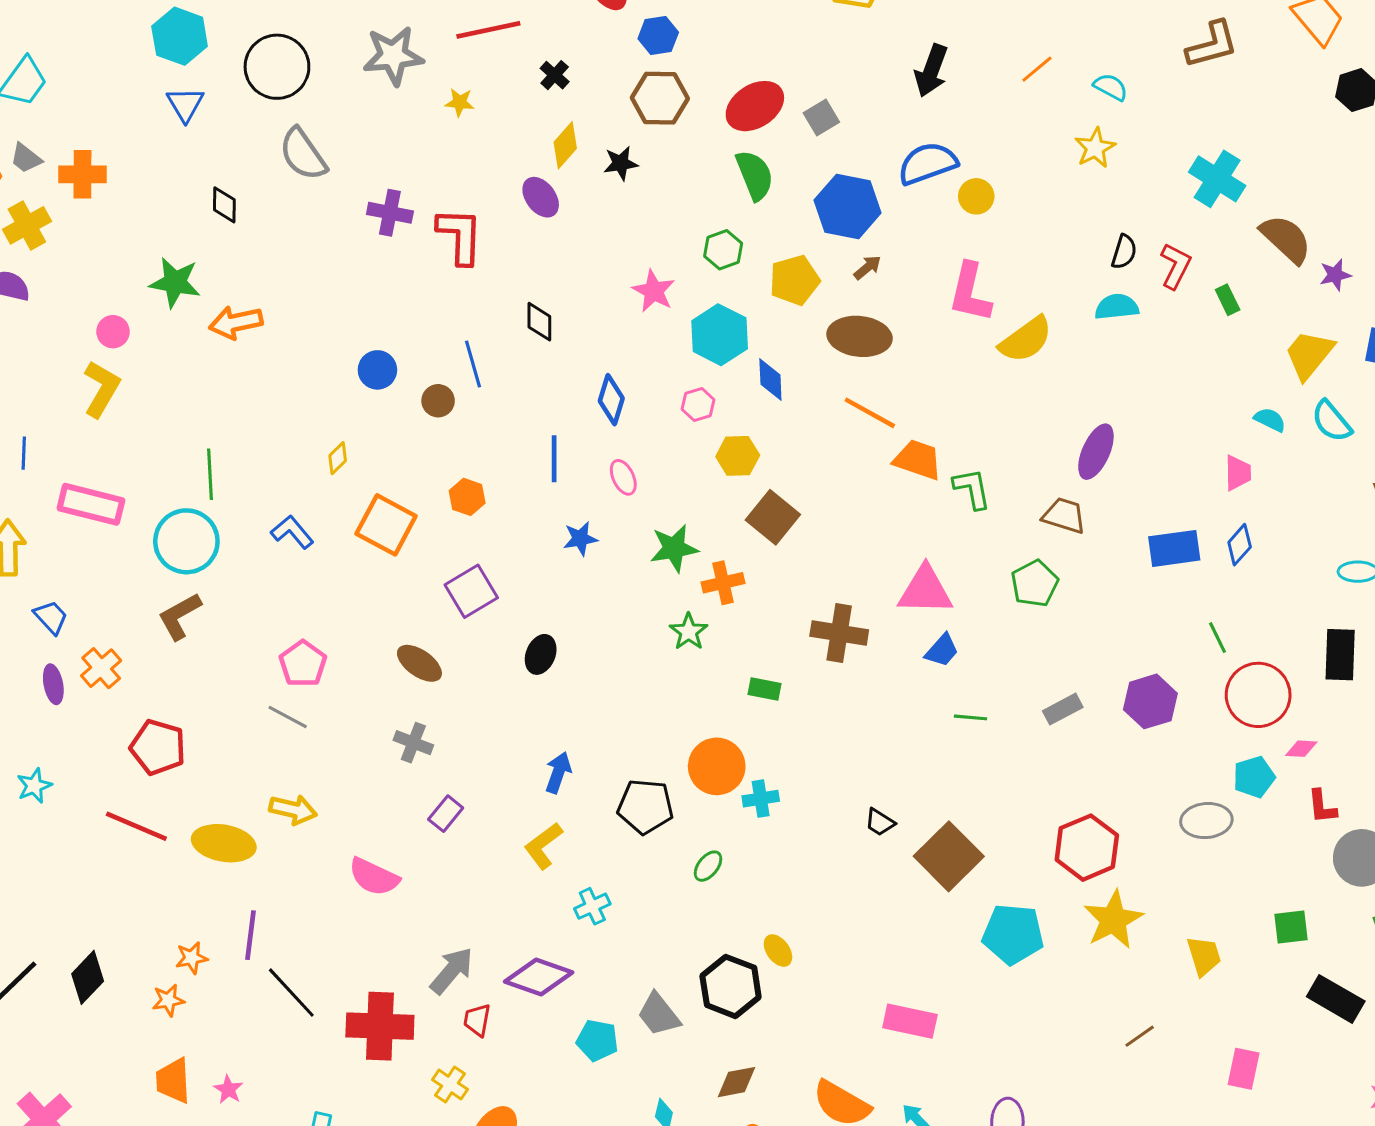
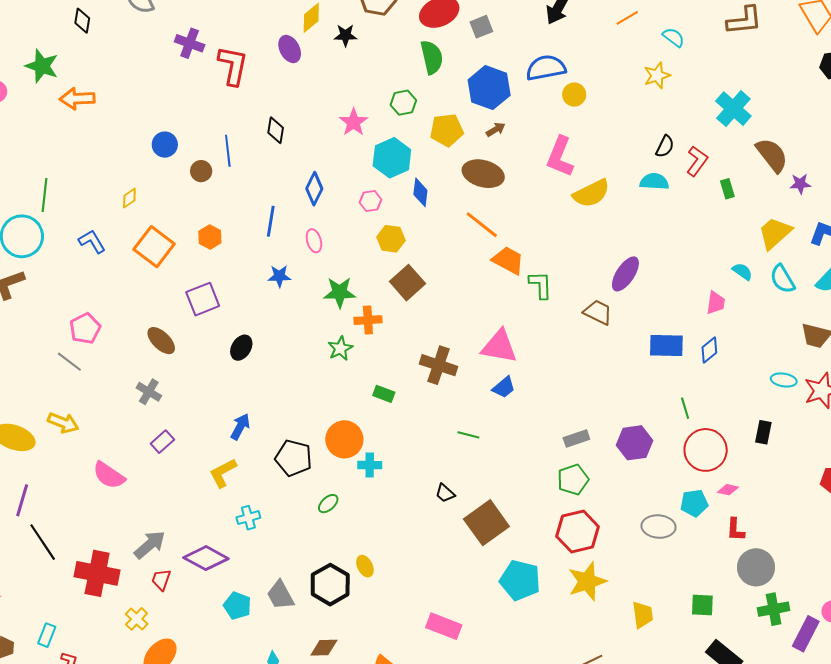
green pentagon: (1035, 584) -> (573, 480), moved
black rectangle: (1340, 655) -> (763, 432), size x0.7
green line: (971, 717) -> (468, 435), moved

